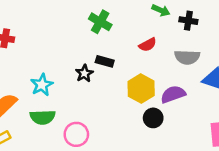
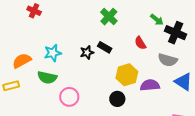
black cross: (188, 21) -> (176, 33), size x1.5
red semicircle: (148, 45) -> (140, 43), turned 72
black circle: (153, 118) -> (117, 99), moved

